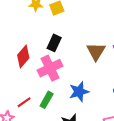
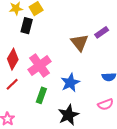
black rectangle: (54, 43) -> (27, 26), moved
red line: (24, 102) -> (12, 84), moved

